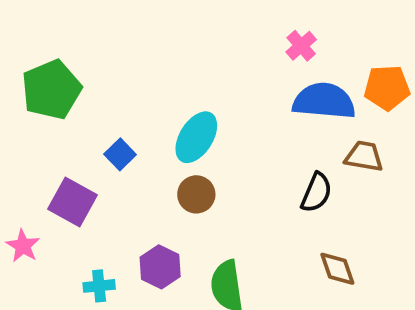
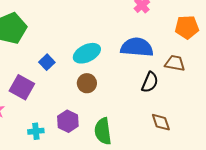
blue semicircle: (324, 101) -> (137, 47), moved
cyan ellipse: (196, 137) -> (87, 53), turned 32

